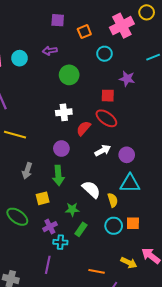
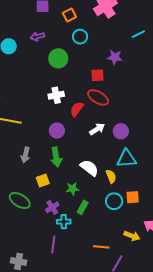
cyan circle: (105, 54) -> (80, 37), moved

